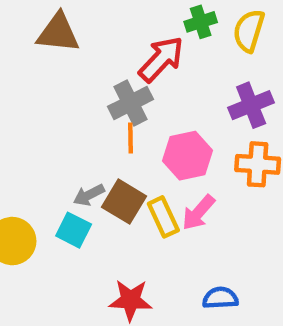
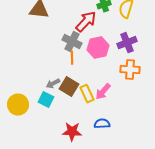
gray cross: (131, 103) -> (72, 42), turned -36
pink hexagon: (187, 156) -> (98, 48), moved
blue semicircle: (220, 298) -> (102, 124), moved

